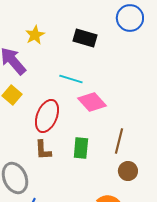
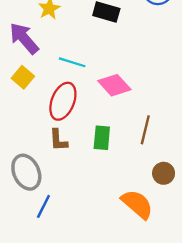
cyan line: (71, 79) -> (72, 62), moved
brown circle: (128, 171) -> (164, 173), moved

